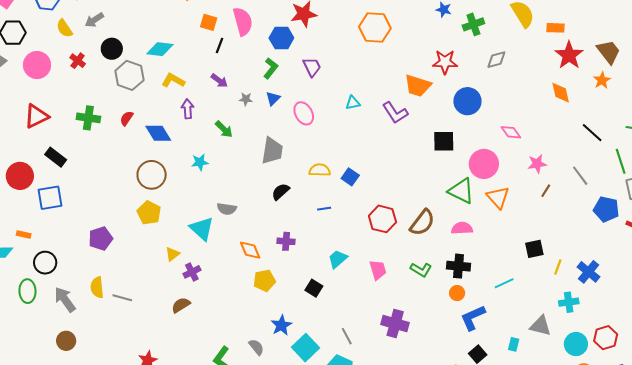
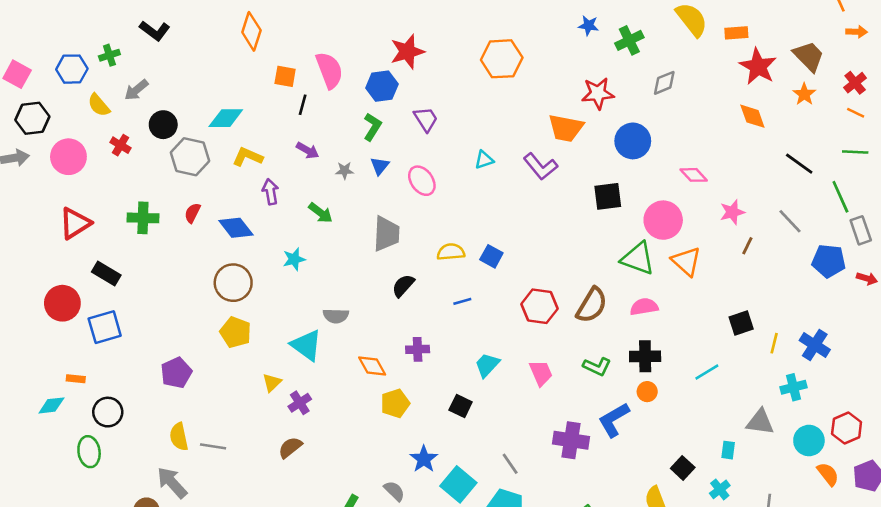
gray arrow: (65, 300) -> (172, 483), moved
blue L-shape: (473, 318) -> (614, 420), moved

